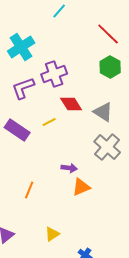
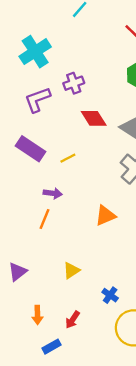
purple cross: (54, 74) -> (74, 83), size x0.7
yellow line: (49, 122) -> (68, 158), moved
purple arrow: (69, 168) -> (53, 193), moved

